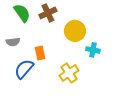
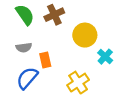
gray semicircle: (13, 42) -> (24, 48), moved
cyan cross: (93, 50) -> (105, 57), turned 32

